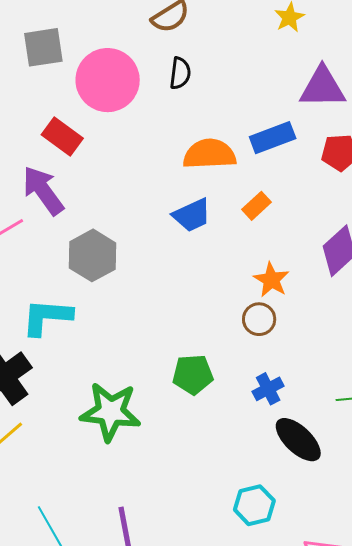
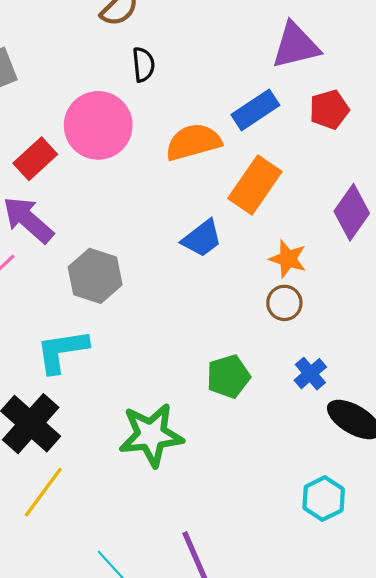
pink circle: (108, 80) -> (98, 125), moved
red rectangle: (62, 137) -> (35, 159), turned -66
orange rectangle: (257, 206) -> (255, 185), size x1.8
blue trapezoid: (192, 215) -> (202, 238), moved

